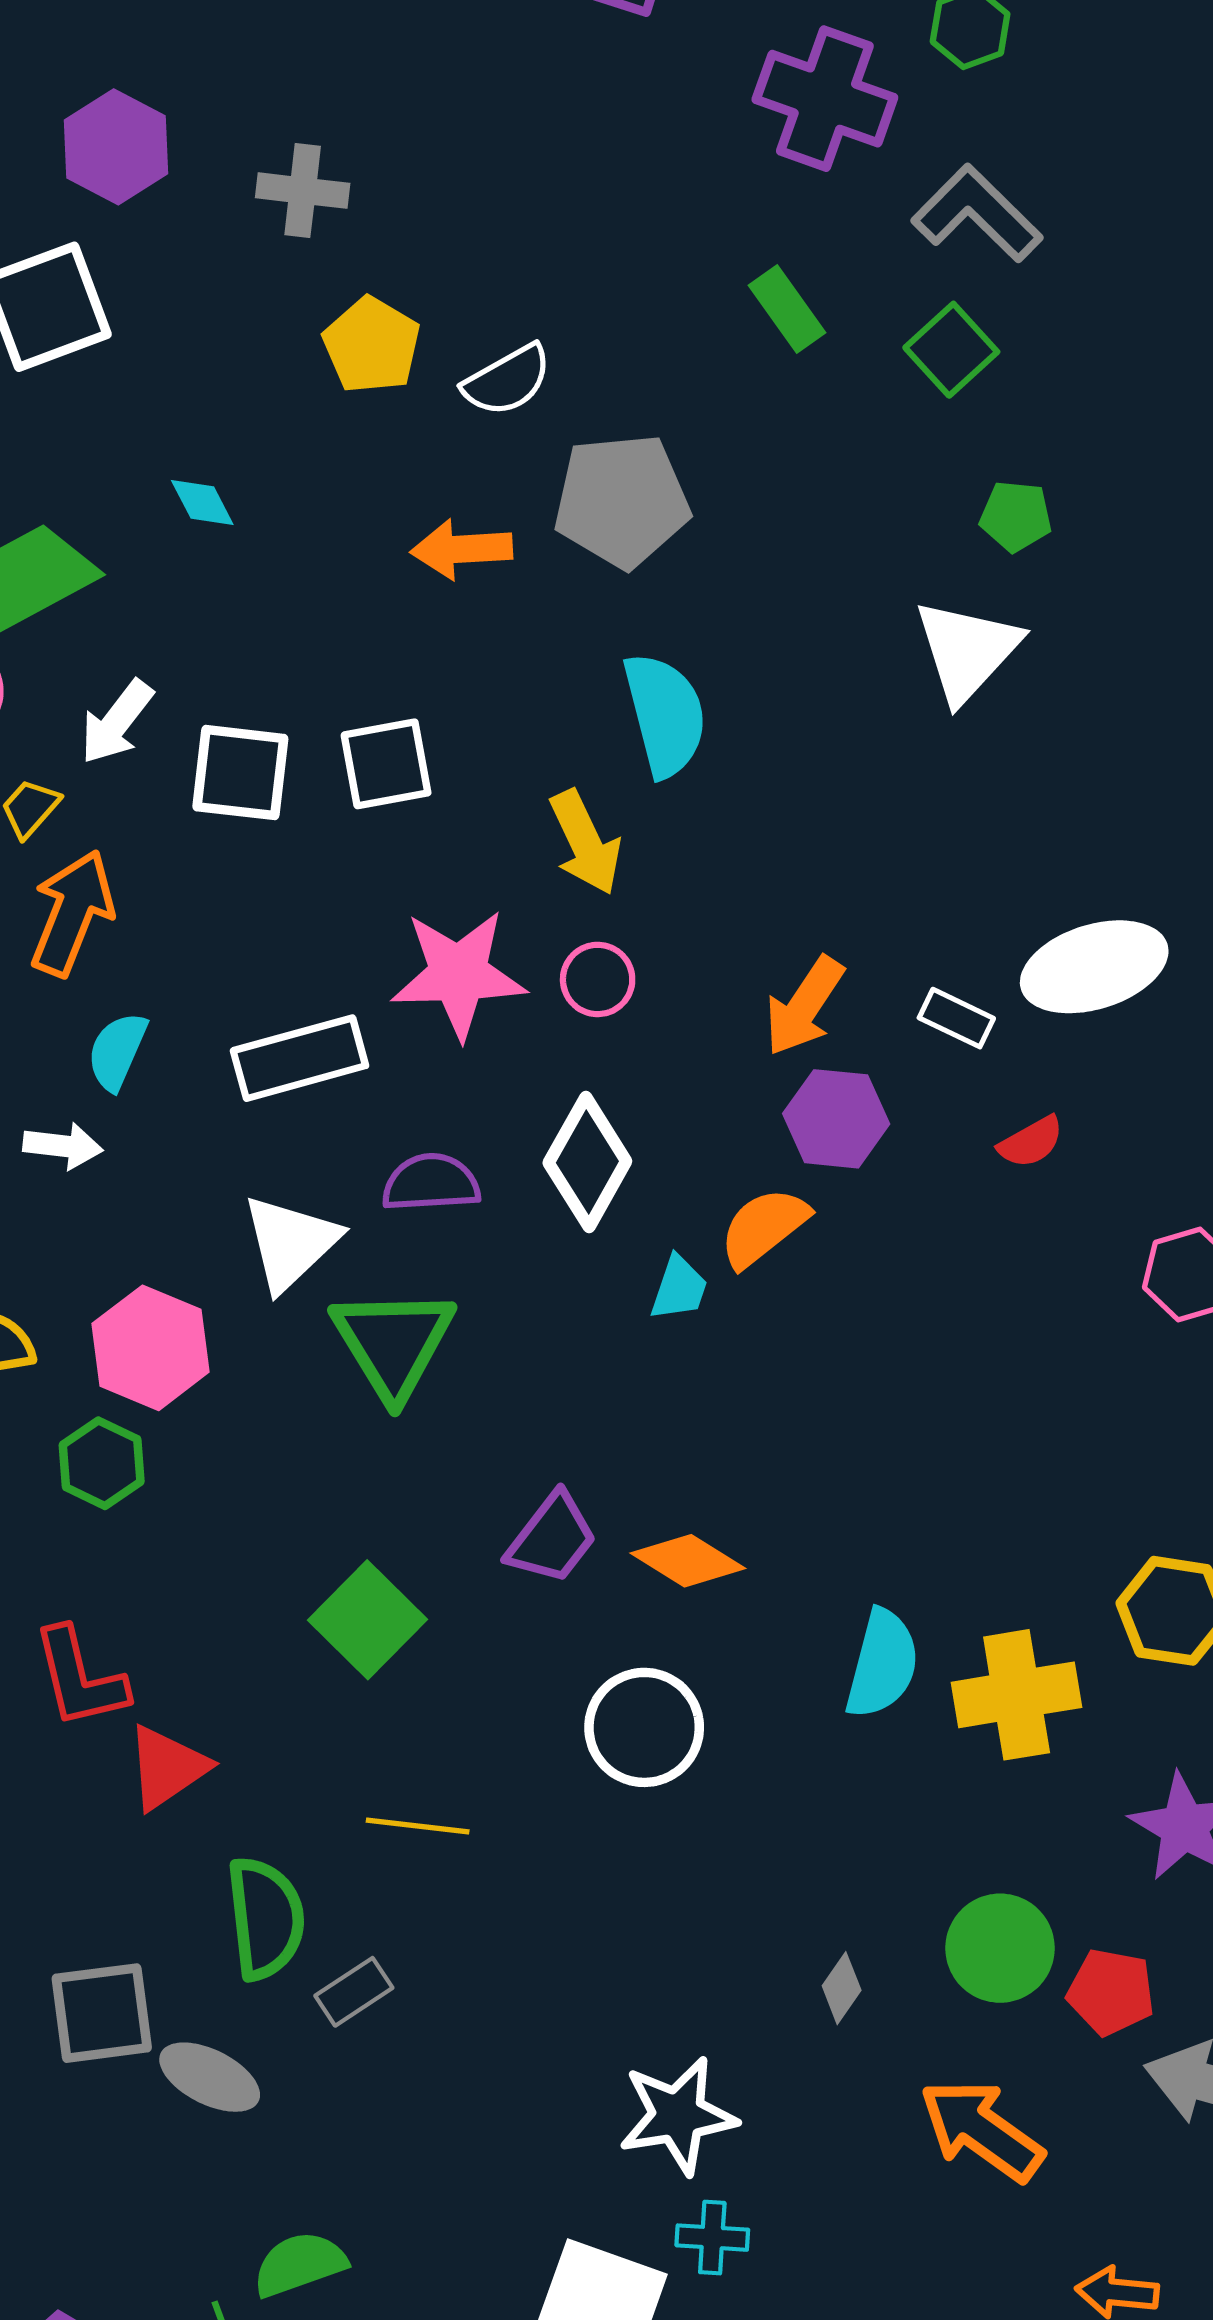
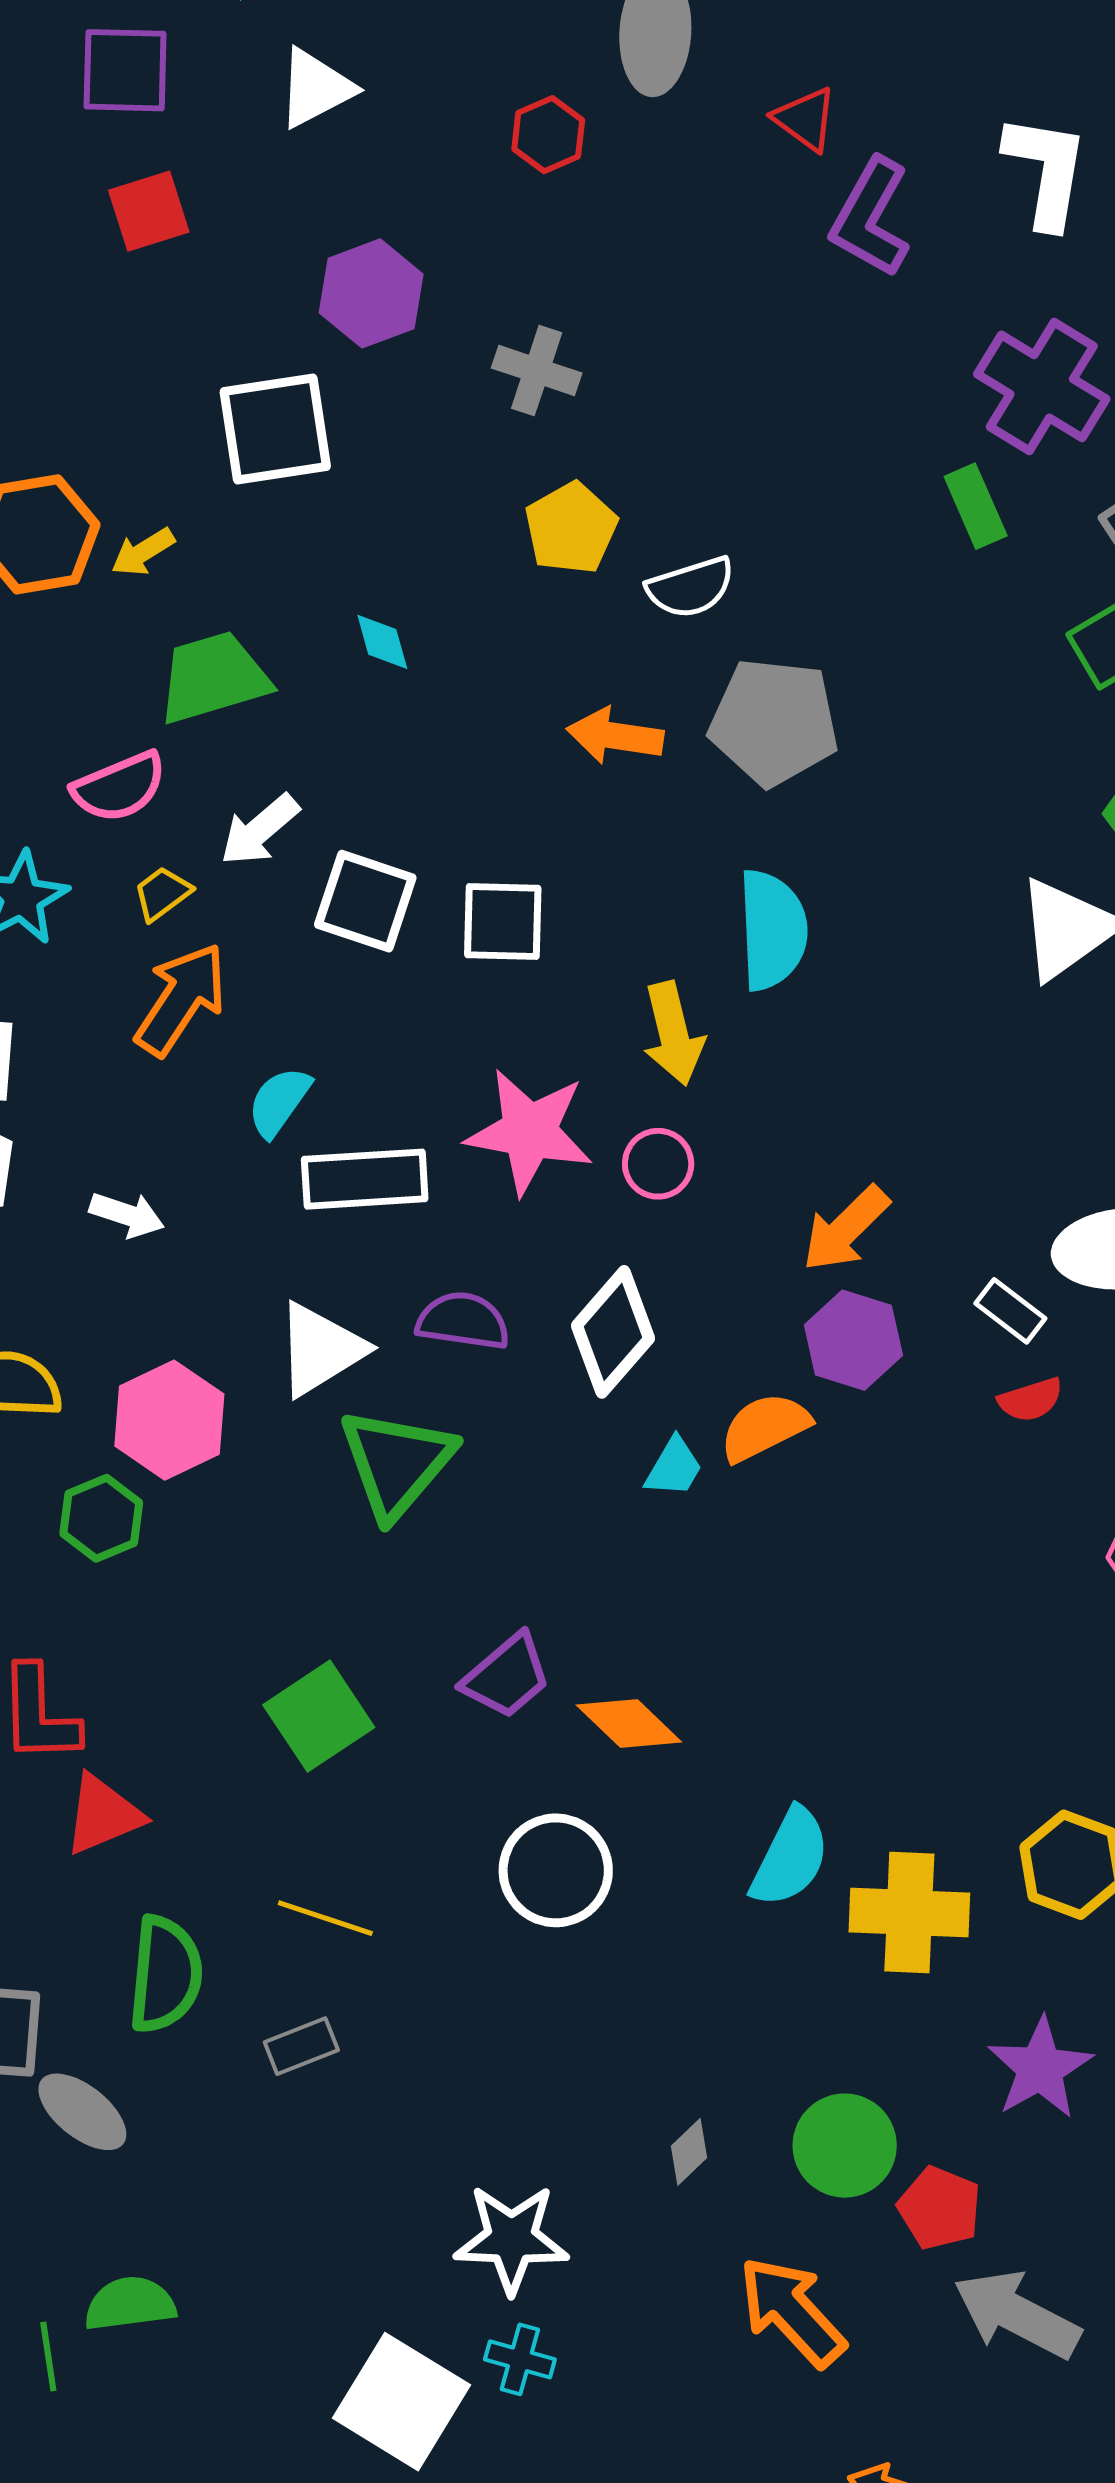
green rectangle: (787, 309) -> (976, 506), moved
white rectangle: (956, 1018) -> (1010, 1311), moved
cyan semicircle: (117, 1051) -> (279, 1102), moved
gray rectangle: (354, 1992) -> (301, 2046), moved

